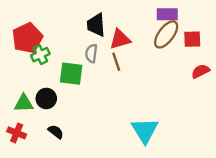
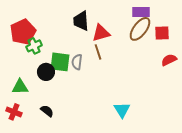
gray semicircle: (91, 53) -> (77, 62), moved
black circle: (46, 98) -> (46, 72), moved
cyan triangle: (145, 131) -> (122, 110), size x0.7

